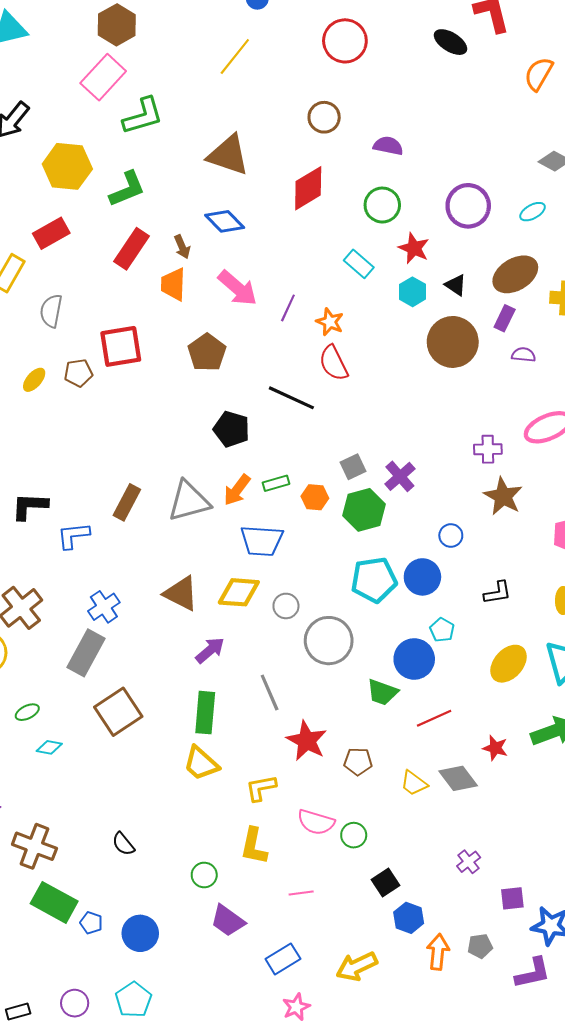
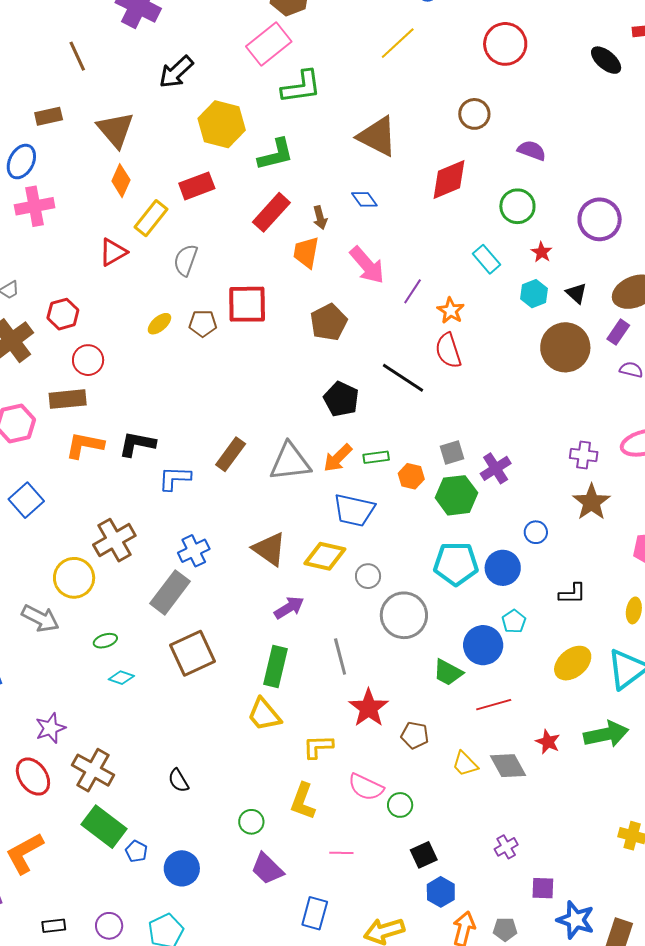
blue diamond: (225, 221) -> (364, 199), size x0.7
red star: (414, 248) -> (542, 252), size x0.7
blue rectangle: (283, 959) -> (315, 913), turned -52

